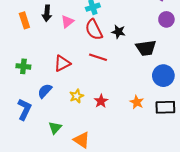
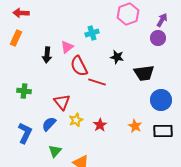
black arrow: (47, 13) -> (47, 55), moved
purple circle: (166, 19) -> (158, 38), moved
orange rectangle: (24, 20) -> (16, 38), moved, turned 42
red semicircle: (94, 30) -> (79, 66), moved
red triangle: (62, 63) -> (62, 102), moved, turned -42
blue semicircle: (45, 91) -> (49, 124), moved

